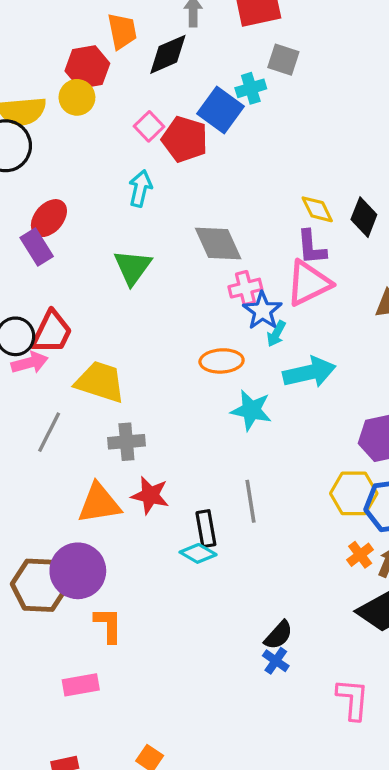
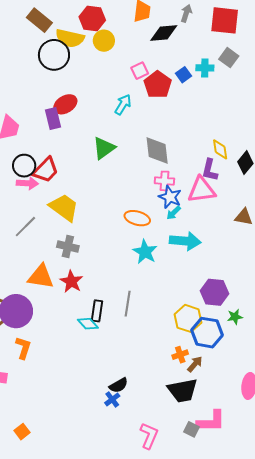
red hexagon: (87, 67) -> (92, 18), moved
blue square: (221, 110) -> (184, 75), size x0.6
blue star: (262, 311) -> (170, 197), turned -30

